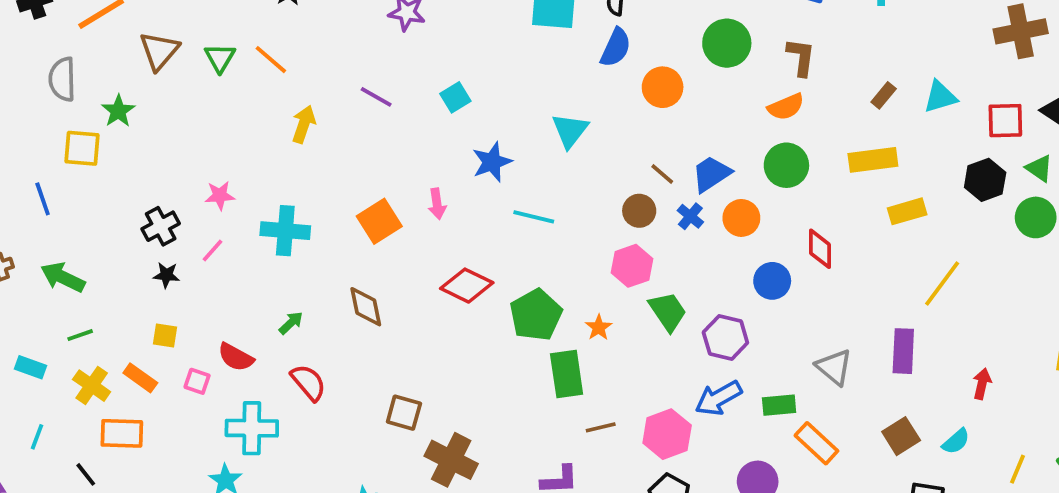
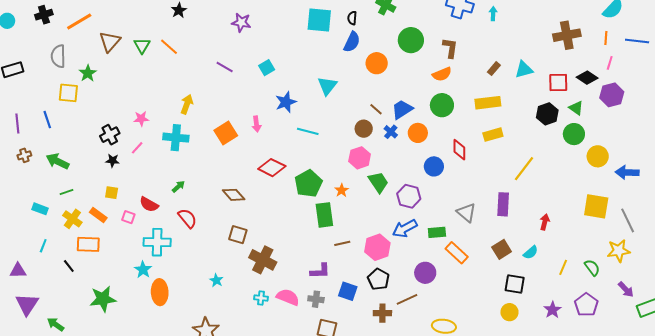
yellow arrow: (304, 124) -> (187, 104), moved
yellow rectangle: (907, 211) -> (493, 135), moved
brown diamond: (366, 307) -> (234, 195), moved, turned -30

